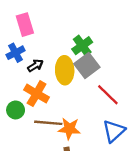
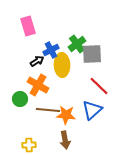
blue cross: (16, 53) -> (51, 50), moved
gray square: (87, 66) -> (92, 54), moved, turned 35
blue triangle: (114, 131) -> (92, 110), moved

